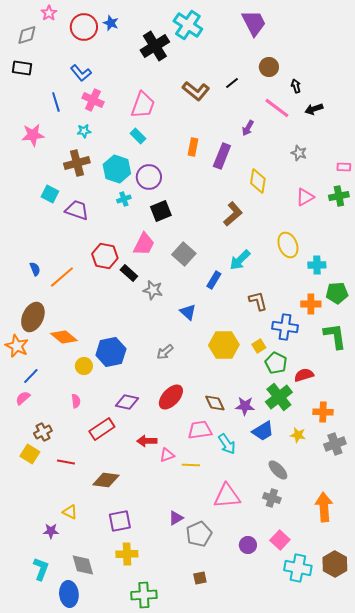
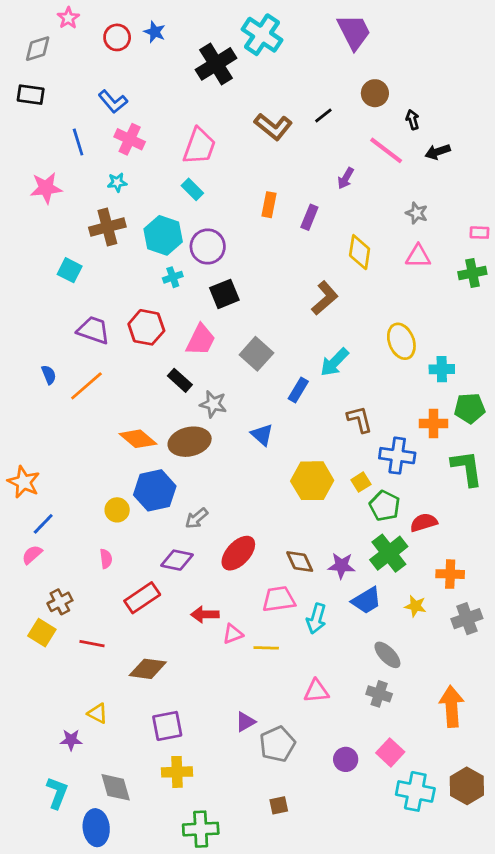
red circle: (84, 27) -> (117, 37), size x0.7
purple rectangle: (222, 156) -> (309, 217), size x0.7
pink triangle: (305, 197) -> (418, 256), moved, turned 30
purple trapezoid: (77, 210) -> (93, 330), moved
red hexagon: (105, 256) -> (146, 327), moved
brown ellipse: (33, 317) -> (190, 442), moved, turned 52
orange diamond: (64, 337) -> (138, 439), moved
gray arrow: (165, 352) -> (197, 518), moved
cyan arrow: (227, 444) -> (316, 619), turned 50
pink triangle: (227, 496) -> (316, 691), size x0.7

